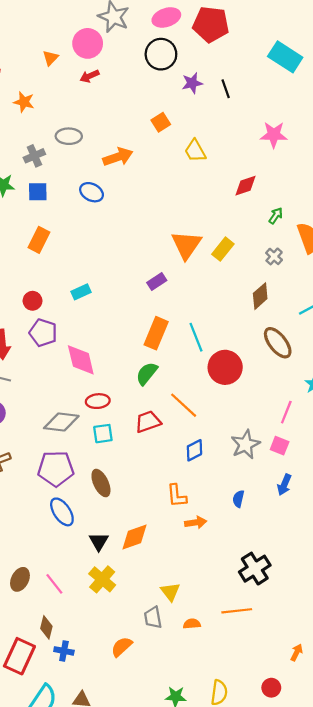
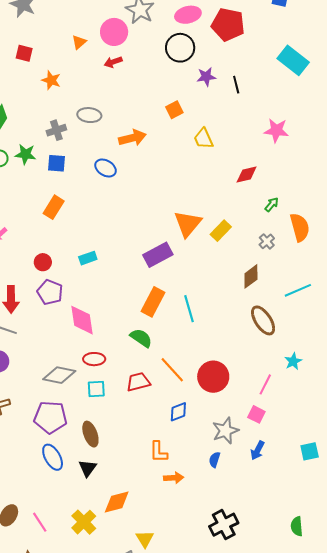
purple rectangle: (157, 282) -> (158, 255), size x1.6
red circle: (225, 367) -> (213, 377), moved
green semicircle: (147, 374) -> (141, 338), turned 80
gray star: (245, 444) -> (225, 431), moved
orange diamond: (134, 537) -> (117, 502), moved
black triangle: (99, 541) -> (88, 468), moved

